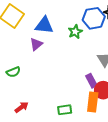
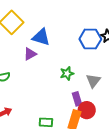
green star: (75, 32) -> (67, 73), moved

